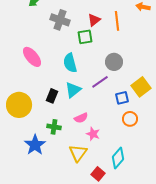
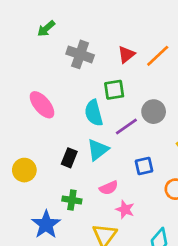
orange line: (117, 21) -> (158, 56), turned 54
green square: (85, 37) -> (114, 90), moved
purple line: (100, 82) -> (126, 127), moved
blue square: (122, 98) -> (144, 166), moved
yellow circle: (19, 105) -> (24, 170), size x0.7

